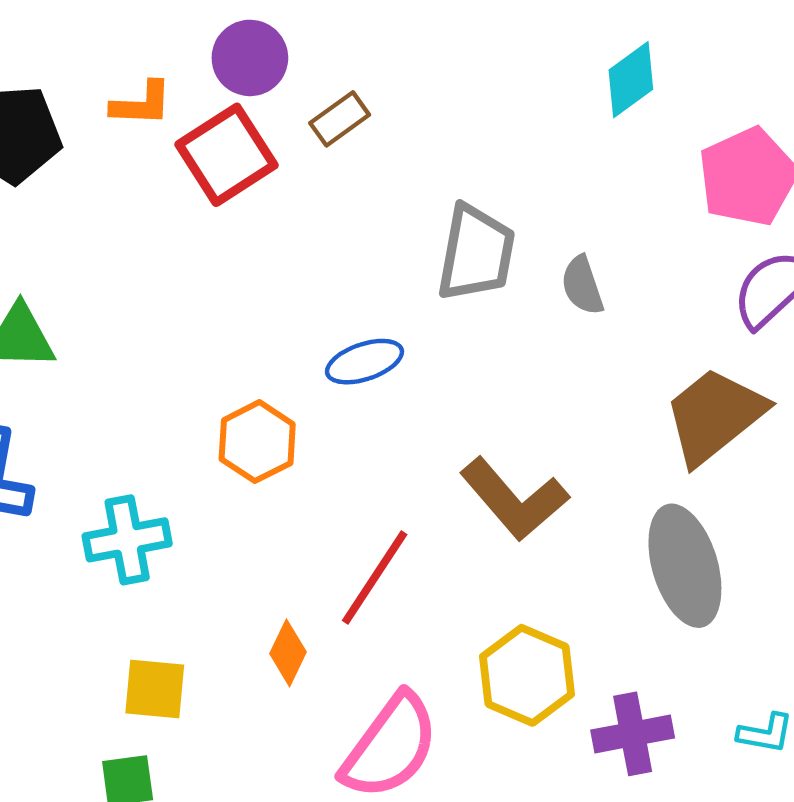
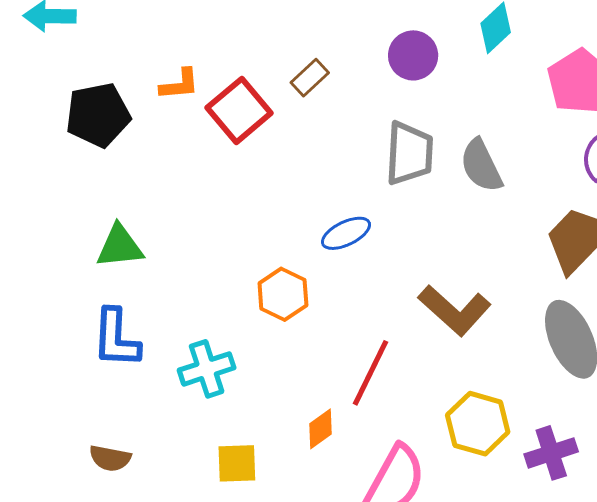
purple circle: (250, 58) -> (413, 55), moved
gray semicircle: (582, 285) -> (481, 166), size x1.4
orange diamond: (288, 653) -> (321, 429), turned 36

